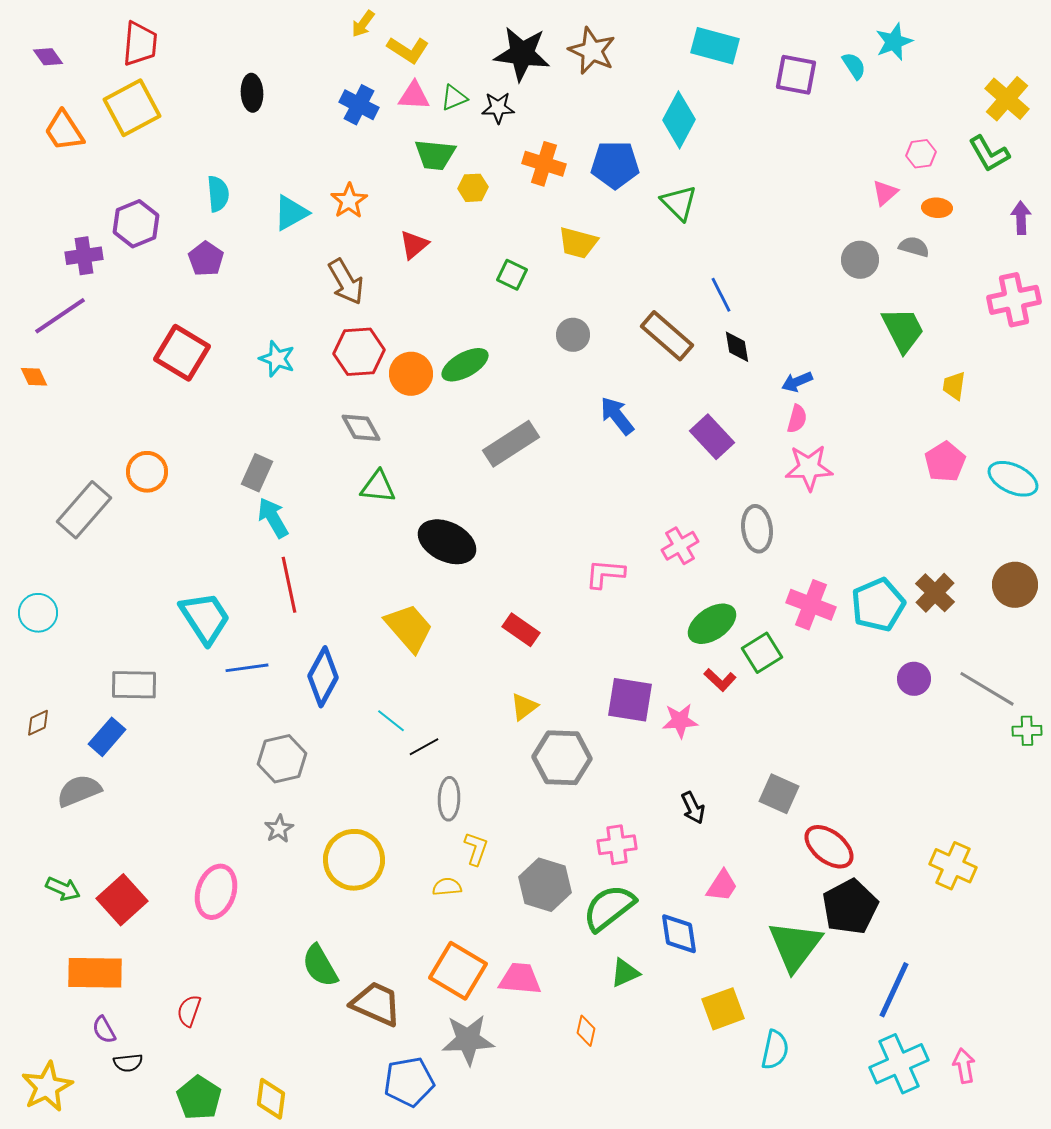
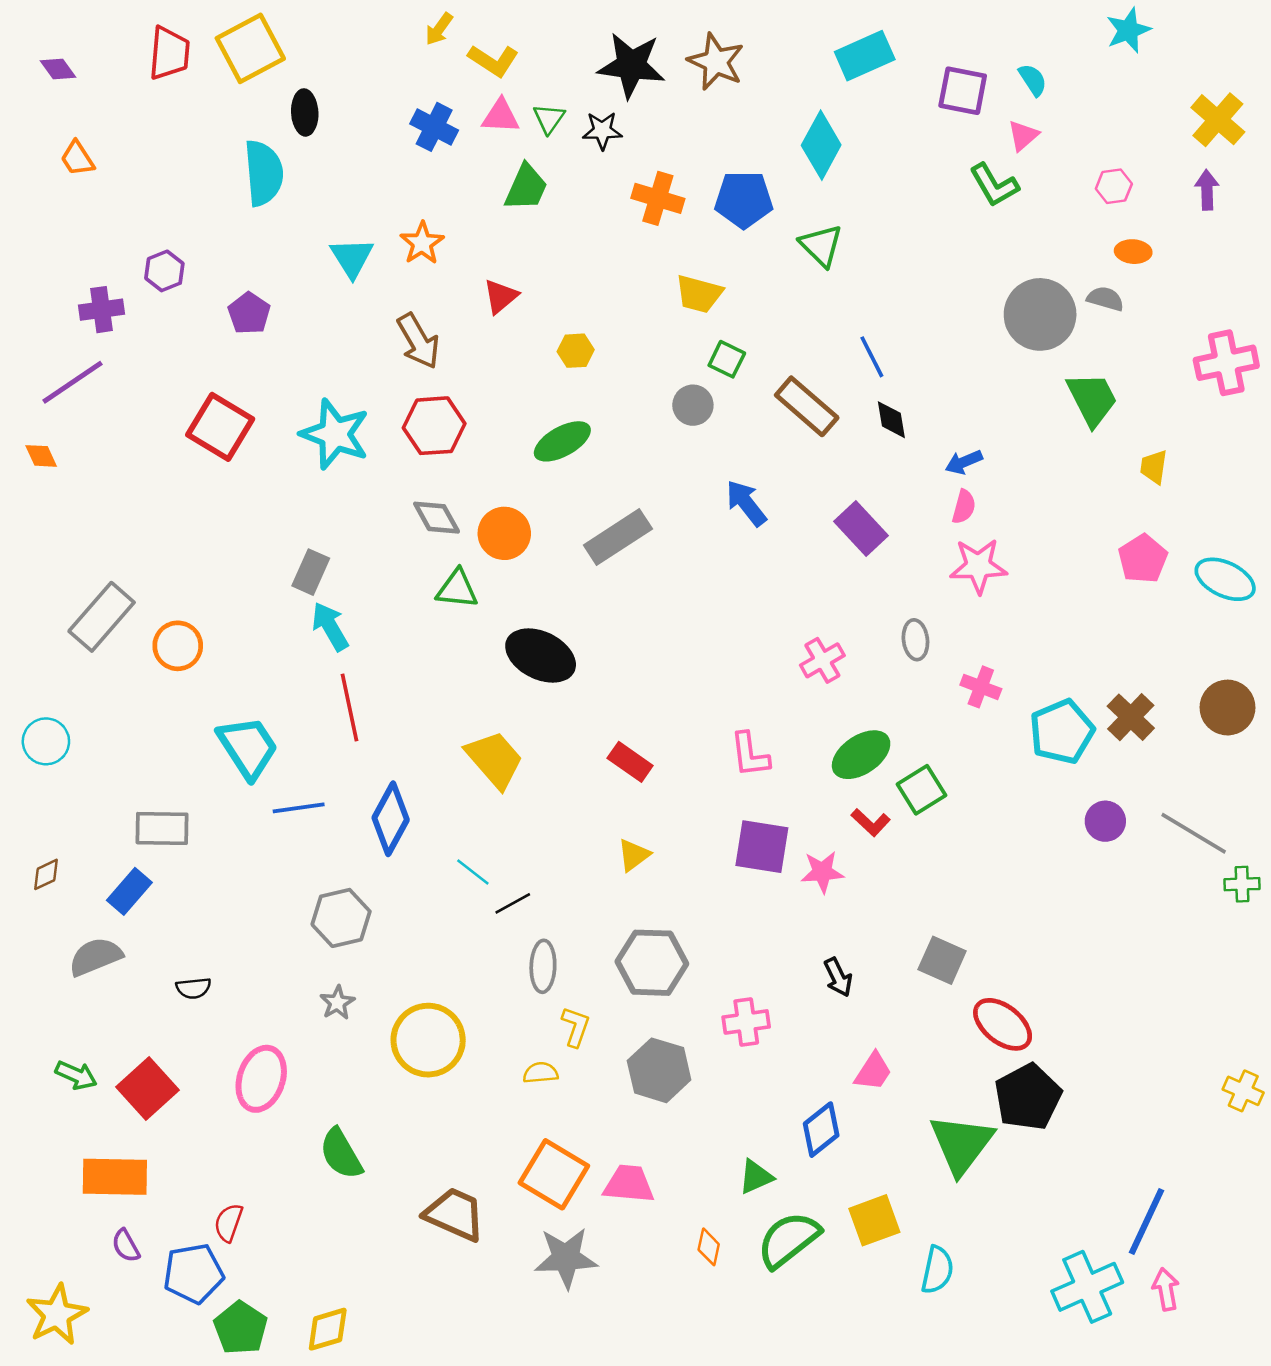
cyan star: (894, 42) -> (1128, 30), moved
cyan rectangle: (715, 46) -> (865, 56), turned -39
green triangle: (454, 98) -> (549, 119), turned -32
yellow square: (132, 108) -> (250, 48), moved
orange trapezoid: (64, 131) -> (77, 158), size x0.7
green L-shape: (989, 154) -> (994, 185), moved
green trapezoid: (435, 155) -> (526, 187), turned -72
yellow hexagon: (473, 188) -> (576, 351), moved
pink triangle: (885, 193) -> (1023, 135), moved
cyan semicircle: (218, 194) -> (264, 173), moved, size x1.5
cyan triangle: (291, 213) -> (352, 258), turned -33
purple arrow: (1021, 218) -> (1207, 190), moved
purple hexagon: (136, 224) -> (164, 271), size x0.7
gray circle: (860, 260) -> (1040, 314), size x1.6
green square: (512, 275) -> (727, 359), moved
cyan star: (277, 359) -> (335, 434), size x1.6
orange circle: (411, 374) -> (504, 533), moved
orange circle: (147, 472) -> (178, 646), moved
gray ellipse: (757, 529) -> (915, 640), size x0.7
pink L-shape: (605, 574) -> (750, 755), moved, turned -102
pink cross: (811, 605) -> (981, 687), moved, size x0.7
gray hexagon: (562, 758) -> (652, 963), moved
yellow cross: (953, 866) -> (1243, 1091), moved, size x0.7
green semicircle: (609, 908) -> (788, 1240), moved
blue diamond: (679, 934) -> (821, 1130), turned 60
green semicircle: (320, 966) -> (341, 1154), moved
blue line: (894, 990) -> (1146, 1221), moved
black semicircle: (128, 1063) -> (193, 988), moved
blue pentagon: (409, 1082) -> (193, 1274), moved
yellow diamond: (271, 1099) -> (328, 1329), turned 66

